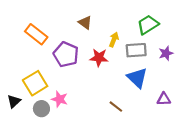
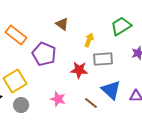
gray rectangle: (136, 50) -> (103, 59), moved
red star: (99, 58) -> (79, 70), moved
blue triangle: (137, 78) -> (111, 90), moved
pink star: (60, 99) -> (58, 99), moved

